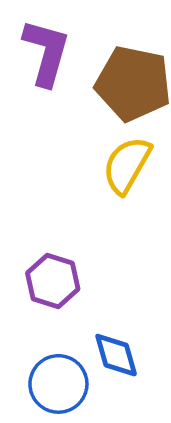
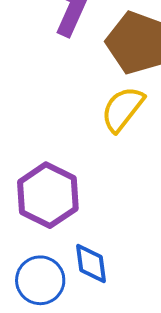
purple hexagon: (53, 281) -> (48, 195), size x1.4

